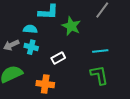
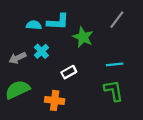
cyan semicircle: (30, 29) -> (34, 25), moved
cyan cross: (31, 47) -> (41, 51), moved, turned 32

